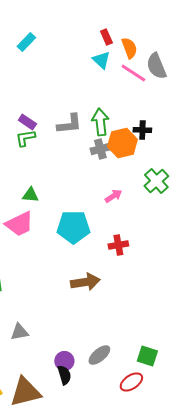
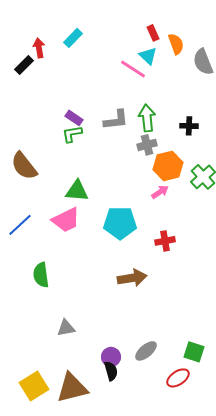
pink line: (133, 73) -> (133, 69), moved
orange hexagon: (122, 143) -> (168, 166), moved
green triangle: (30, 195) -> (77, 191), size x1.4

